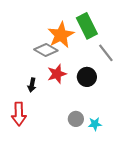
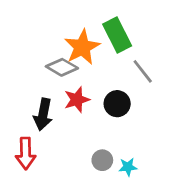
black arrow: (32, 85) -> (43, 114), size x1.6

